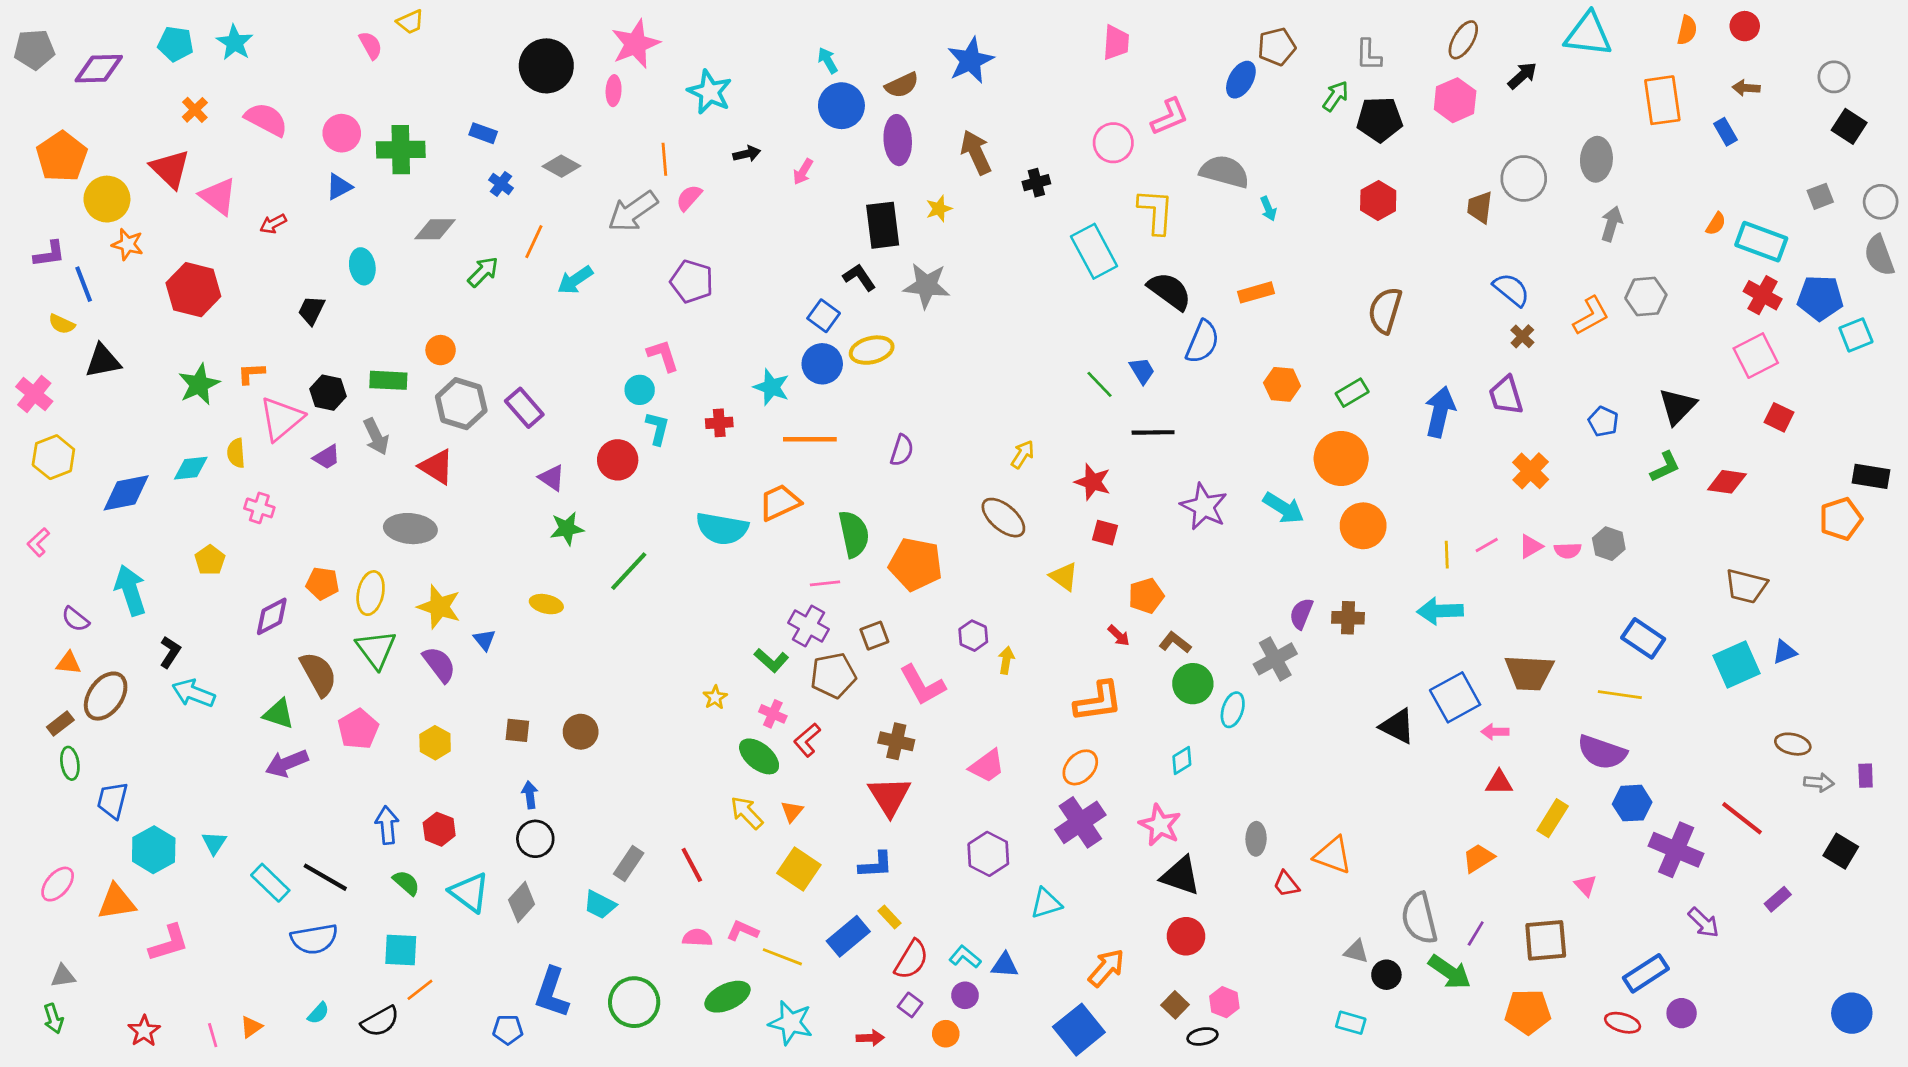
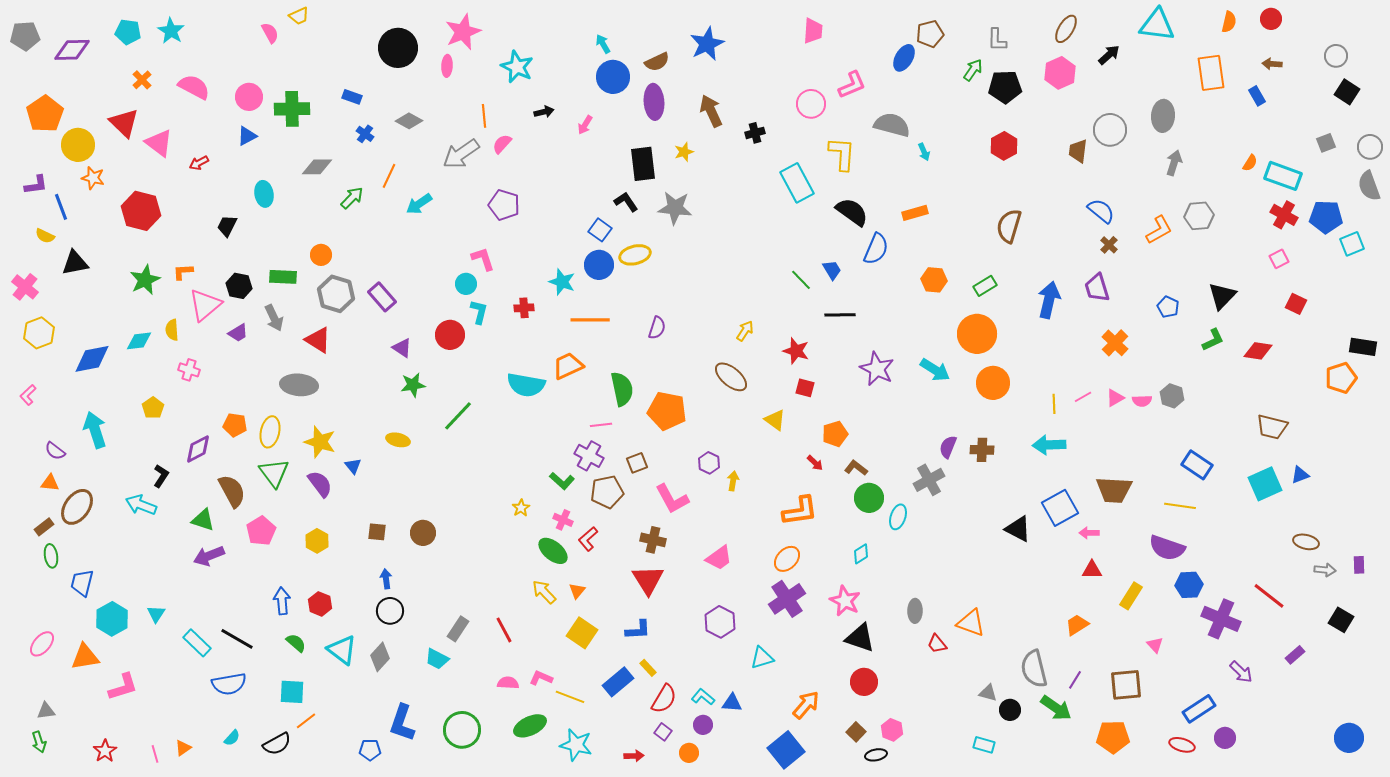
pink square: (1756, 356) -> (1279, 259), size x0.6
black L-shape: (170, 652) -> (161, 476), moved

